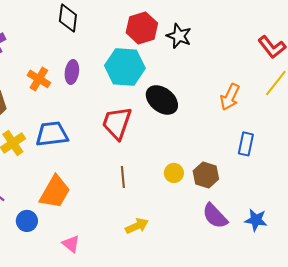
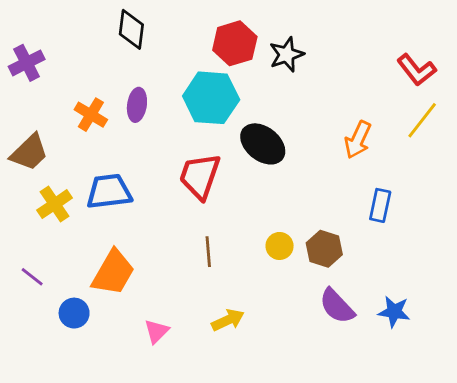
black star: (179, 36) -> (287, 55), turned 30
pink triangle: (71, 244) -> (157, 331), moved, turned 36

